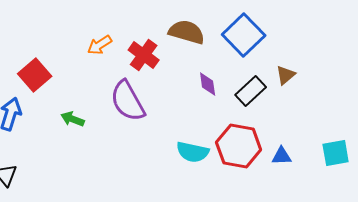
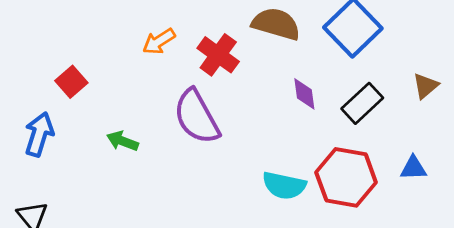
red square: (35, 75) -> (71, 82), size x0.7
brown triangle: (286, 75) -> (426, 86), moved
blue triangle: (282, 156) -> (413, 168), moved

